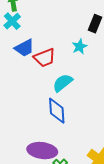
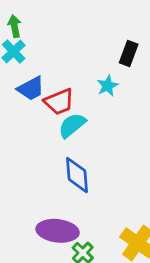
cyan semicircle: (63, 83) -> (72, 125), moved

